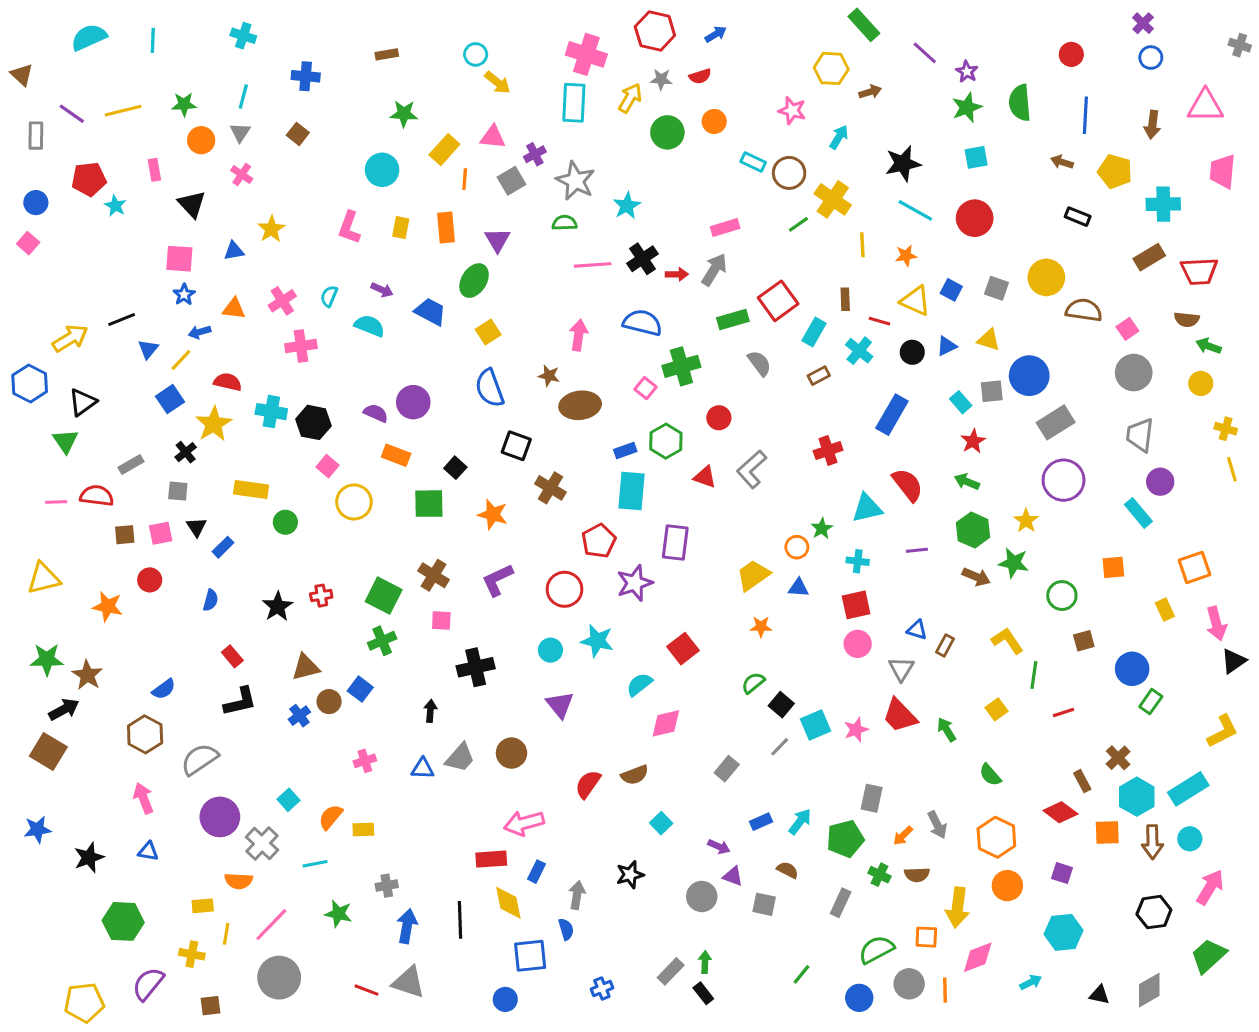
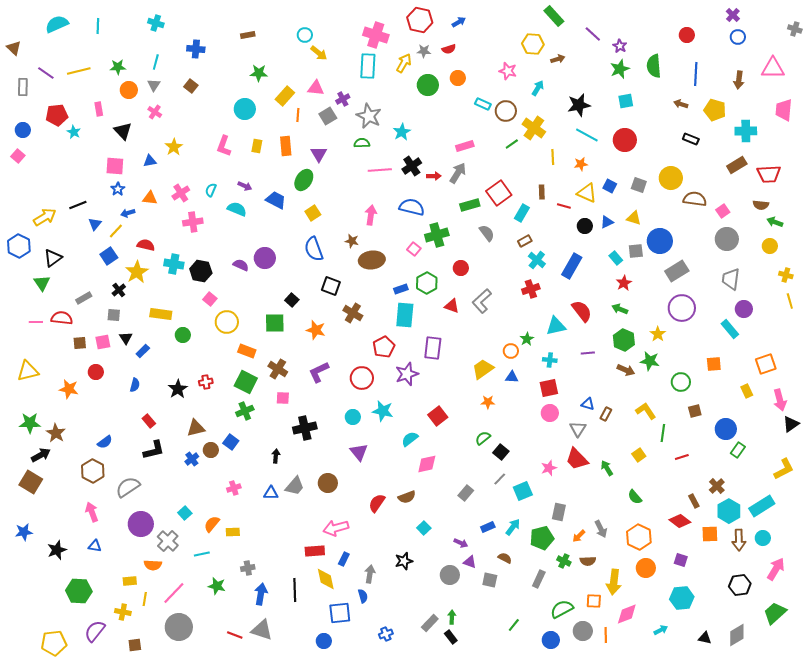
cyan cross: (859, 351) -> (537, 260), moved
orange rectangle: (396, 455) -> (247, 351), moved
cyan square: (816, 725) -> (523, 491), moved

